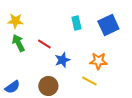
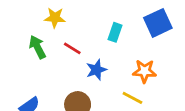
yellow star: (15, 21) -> (55, 18), moved
cyan rectangle: (76, 23) -> (115, 32), moved, turned 32

